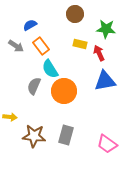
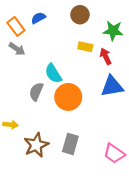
blue semicircle: (30, 25) -> (38, 18), moved
orange rectangle: (41, 46) -> (16, 26), moved
brown star: (34, 136) -> (36, 145), turned -30

